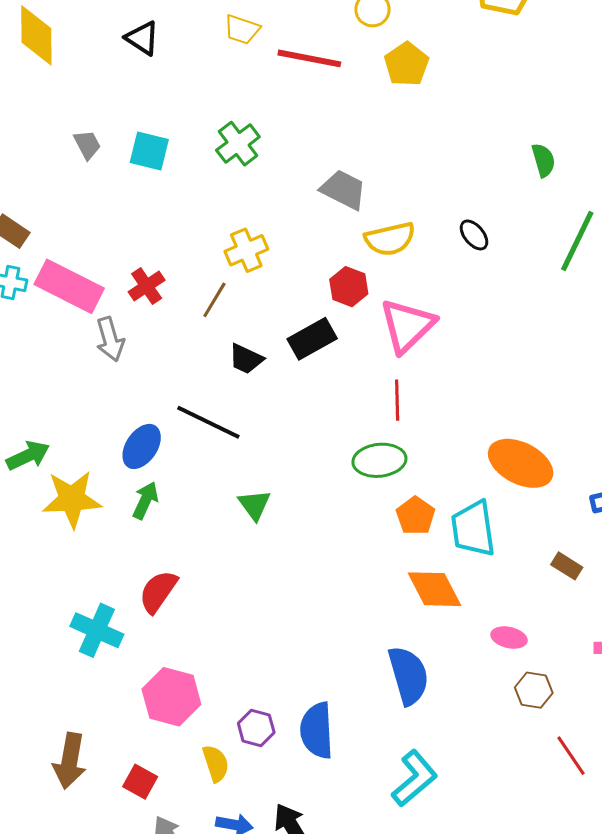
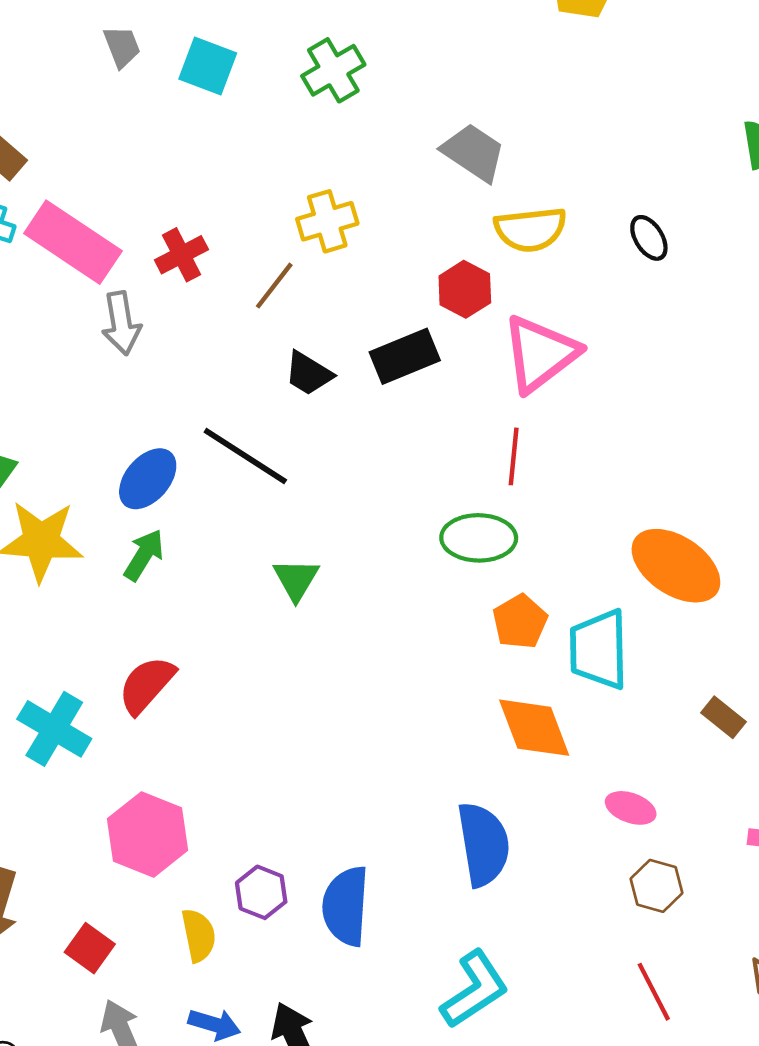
red line: (571, 756) -> (654, 992), moved

